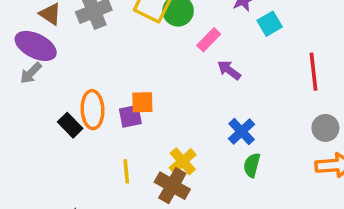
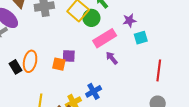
pink rectangle: (209, 40) -> (105, 38), size x1.6
purple square: (130, 116) -> (69, 56), moved
blue cross: (242, 132) -> (94, 91), moved

